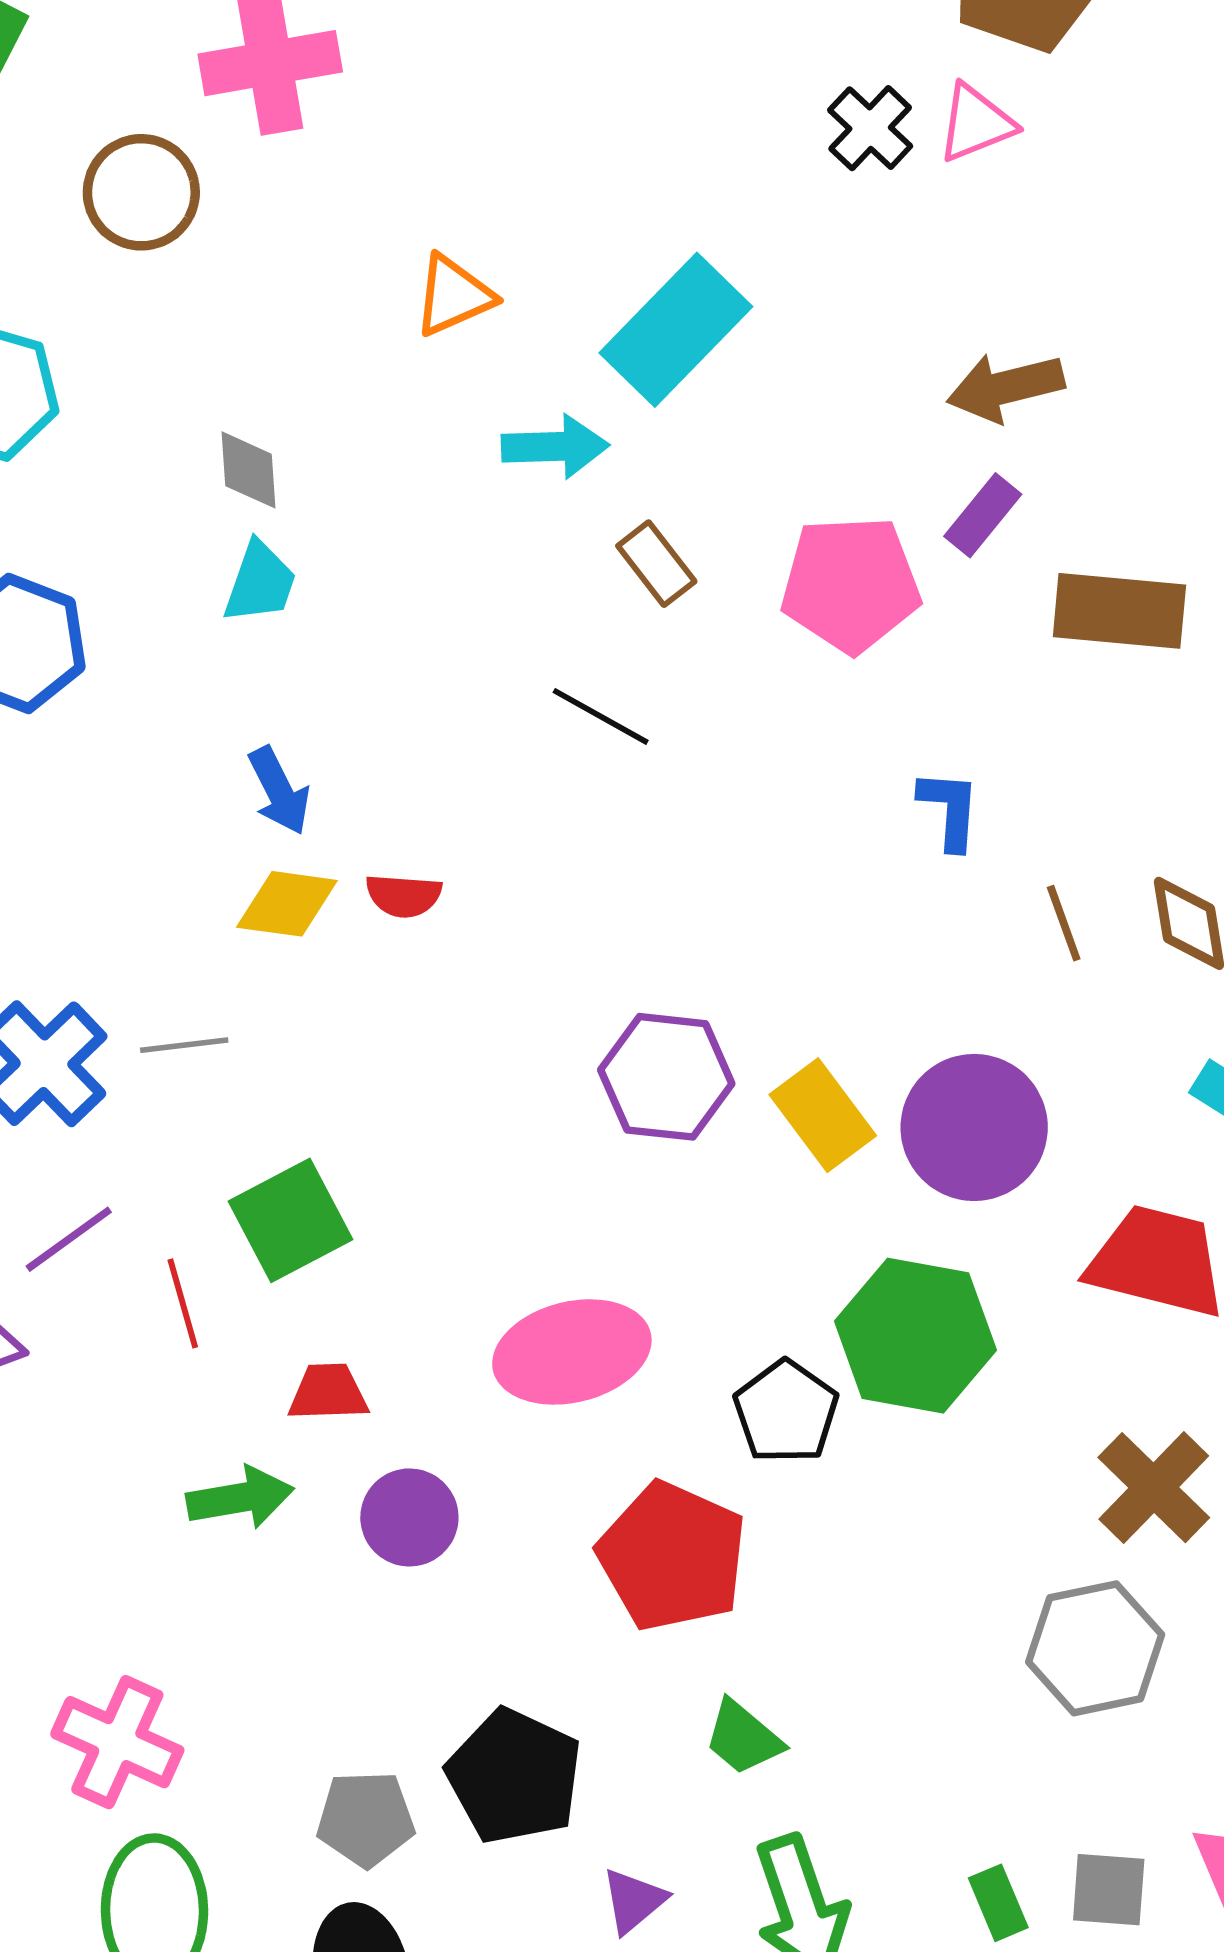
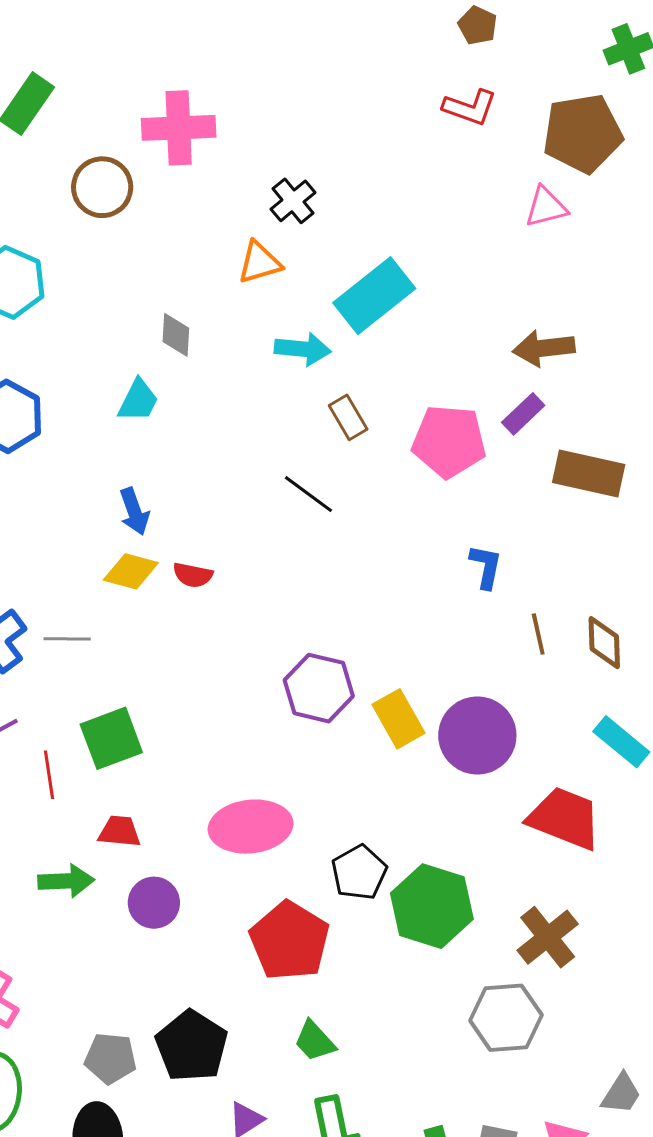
black cross: (870, 128) -> (293, 201), moved
gray diamond: (248, 470) -> (176, 335), moved
green hexagon: (915, 1336) -> (432, 906), moved

